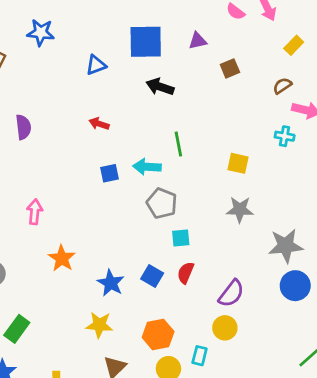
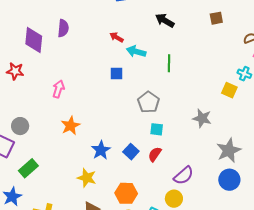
yellow square: (238, 163) -> (229, 90), moved
cyan arrow: (147, 167) -> (136, 51), moved
gray star: (286, 246) -> (229, 150), turned -30

